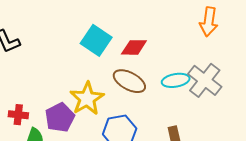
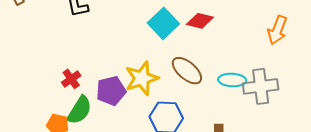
red diamond: (134, 47) -> (200, 21), moved
gray cross: (205, 80) -> (261, 86), turned 32
red cross: (18, 115) -> (71, 79), turned 36

